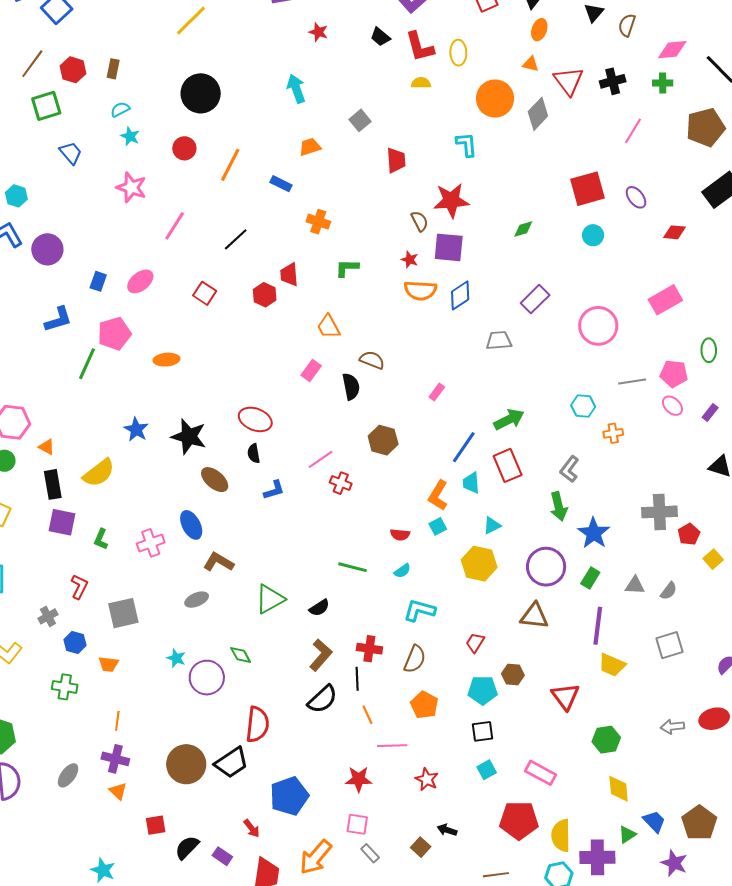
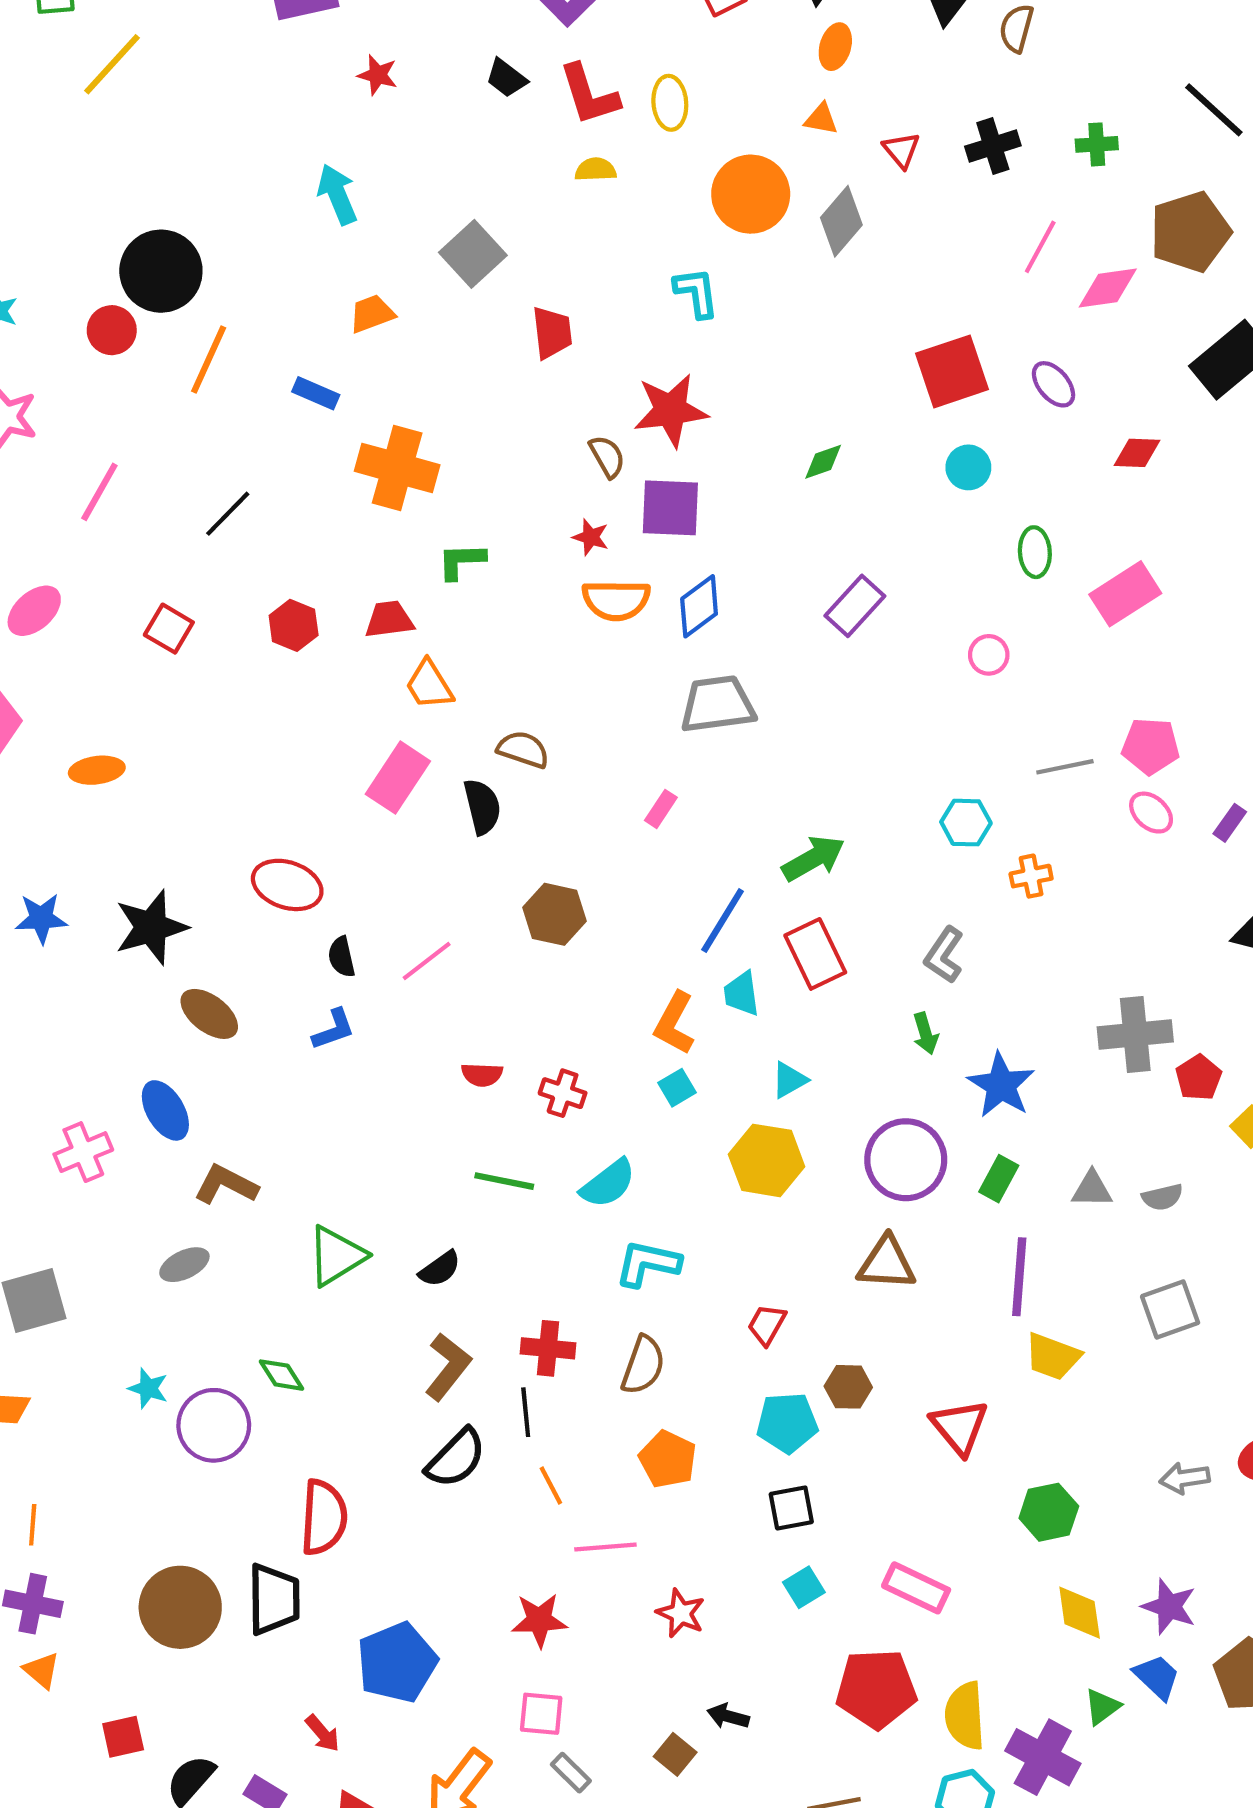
pink diamond: (672, 50) -> (1108, 288), moved
red triangle: (569, 81) -> (901, 150), size x0.6
black circle: (201, 93) -> (161, 271), moved
gray square: (360, 120) -> (473, 254), size x1.4
orange cross: (318, 222) -> (397, 468), size x1.6
red trapezoid: (289, 275) -> (389, 619), moved, turned 90
pink circle: (598, 326) -> (989, 655), size x0.5
gray trapezoid: (499, 340) -> (717, 704), moved, size x1.4
green ellipse: (709, 350) -> (1035, 552), moved
pink rectangle: (311, 370) -> (398, 778), size x1.5
blue star: (136, 430) -> (41, 918), turned -30
black star: (189, 436) -> (151, 927), turned -30
black semicircle: (254, 453) -> (342, 957), moved
red cross: (341, 483) -> (563, 1093), moved
green arrow: (559, 506) -> (925, 1033), size x0.7
red semicircle: (400, 535) -> (482, 1075), moved
cyan semicircle: (402, 571) -> (608, 1184), size x1.6
gray semicircle: (669, 591) -> (1162, 1197), turned 42
black trapezoid: (231, 763) -> (274, 1599), turned -54
purple cross: (597, 857) -> (1043, 1757), turned 32
purple star: (674, 863) -> (1169, 1607), moved

